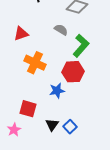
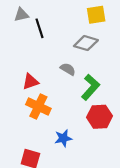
red triangle: (21, 34) -> (30, 82), moved
red hexagon: (73, 72) -> (100, 117), moved

